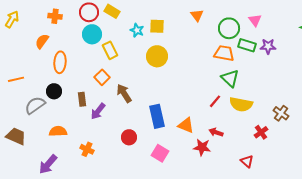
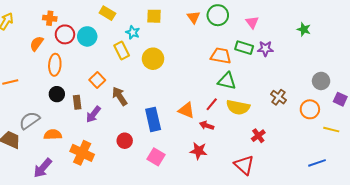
red circle: (89, 12) -> (65, 34), moved
yellow square: (157, 26) -> (154, 16), moved
green circle: (229, 28) -> (218, 15), moved
yellow rectangle: (110, 50) -> (122, 51), moved
green triangle: (230, 78) -> (227, 81), turned -30
black circle: (54, 91) -> (57, 94), moved
gray semicircle: (35, 105) -> (30, 120), moved
brown cross: (281, 113) -> (279, 97), moved
orange triangle: (186, 125) -> (186, 110), moved
red arrow: (216, 132) -> (207, 126), moved
orange cross: (87, 149) -> (82, 153), size x1.6
red triangle: (247, 161) -> (244, 165), size x1.5

